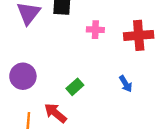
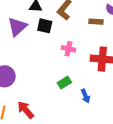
green rectangle: (75, 87) -> (64, 83), moved

